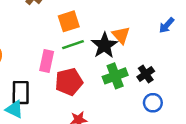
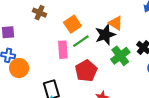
black star: (104, 45) -> (105, 35), turned 30
pink rectangle: (47, 61) -> (63, 50), moved

